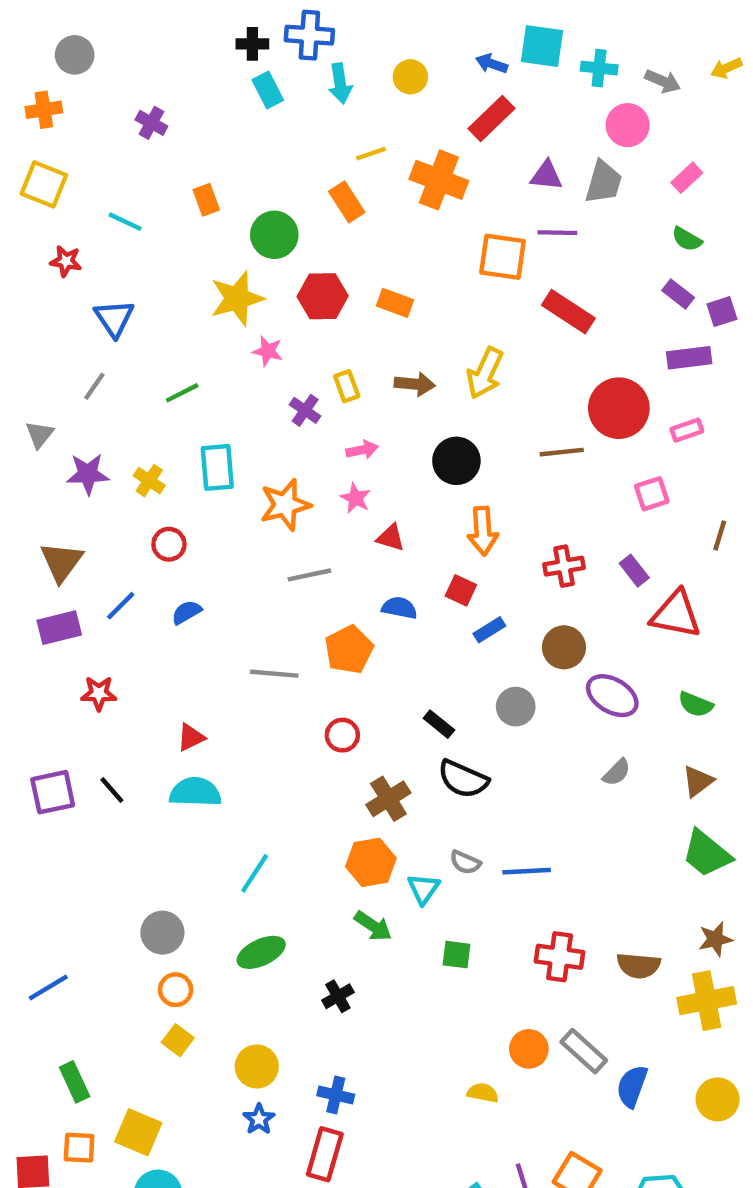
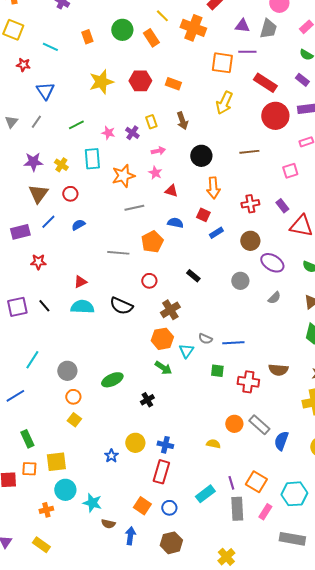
yellow line: (371, 154) -> (162, 16), turned 64
green circle: (274, 235) -> (122, 30), moved
red rectangle: (568, 312) -> (265, 83), moved
pink star: (268, 351) -> (108, 133), moved
yellow arrow: (485, 373) -> (224, 103), moved
brown arrow: (415, 384) -> (182, 121), turned 66
red circle: (619, 408) -> (275, 116), moved
gray triangle: (40, 434) -> (11, 122), moved
brown triangle: (61, 562) -> (38, 194), moved
gray circle: (516, 707) -> (240, 281), moved
black semicircle: (463, 779) -> (121, 306), moved
cyan line: (255, 873) -> (32, 360), moved
green square: (456, 955) -> (217, 371), moved
brown semicircle: (639, 966) -> (278, 370), moved
yellow circle: (257, 1066) -> (135, 443), moved
blue cross: (336, 1095) -> (165, 445), moved
yellow square: (138, 1132) -> (56, 462), turned -30
red rectangle: (325, 1154) -> (161, 472), moved

